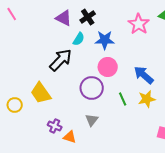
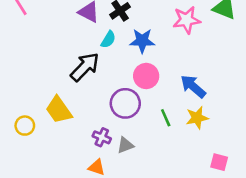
pink star: (139, 24) -> (187, 20), turned 30
gray triangle: (92, 120) -> (125, 145), turned 32
purple cross: (55, 126) -> (102, 137), moved

